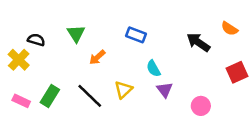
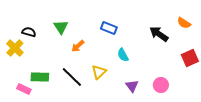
purple triangle: (165, 90) -> (132, 86), moved
green rectangle: (50, 96) -> (40, 77), turned 60
pink rectangle: (21, 101) -> (24, 89), moved

